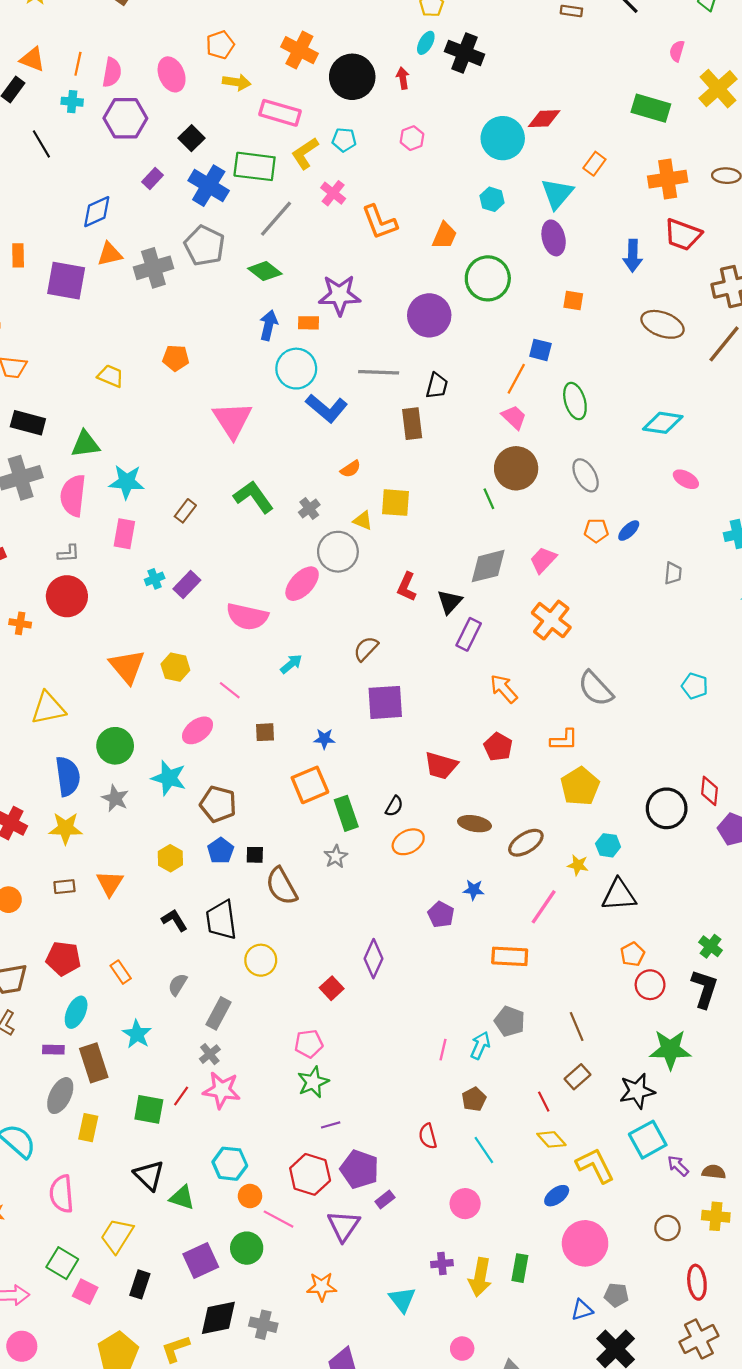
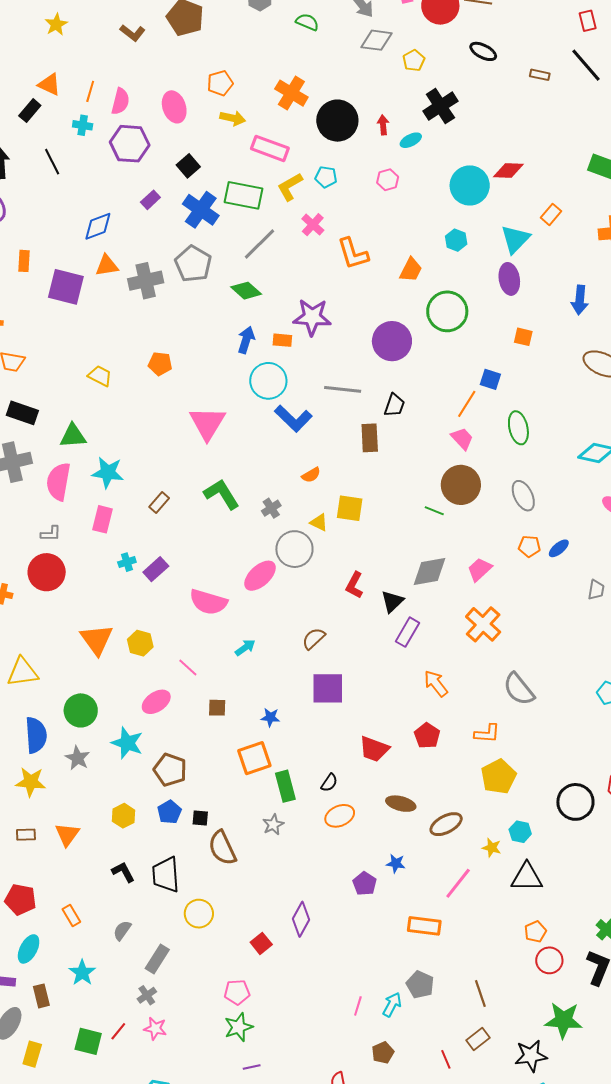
cyan ellipse: (426, 43) -> (411, 140), moved, turned 30
black cross: (464, 53) -> (440, 106), turned 32
green line: (489, 499) -> (434, 511), turned -48
brown rectangle: (94, 1063) -> (41, 996), size x0.7
pink star: (222, 1090) -> (155, 1029), size x0.7

